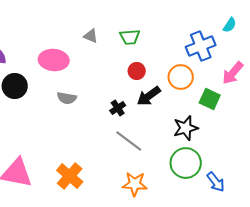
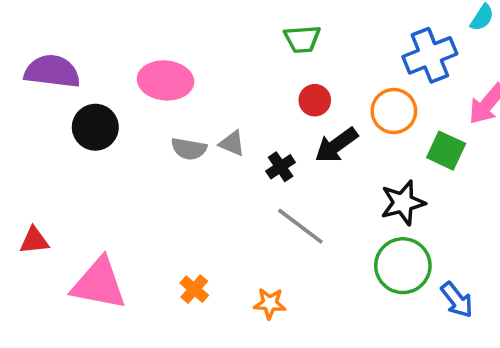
gray triangle: (91, 36) -> (232, 143), moved
orange cross: (70, 176) -> (194, 289), size x0.6
orange star: (135, 184) -> (270, 303), moved, size x0.7

